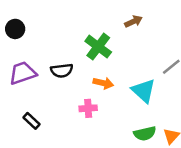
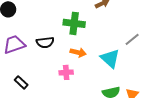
green cross: (98, 47) -> (74, 23), turned -30

